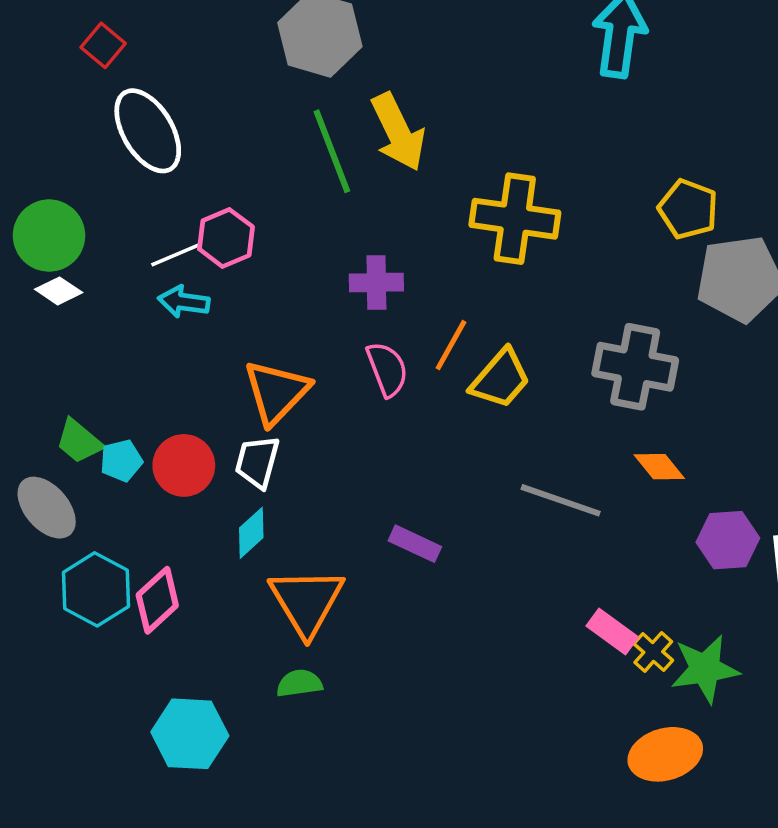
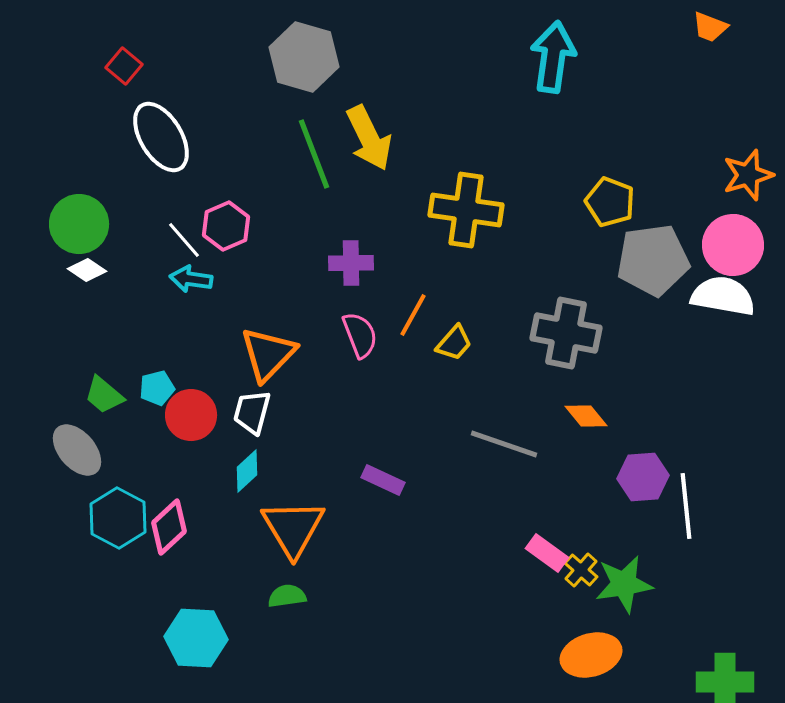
white line: (175, 255) -> (184, 240), turned 72
yellow trapezoid: (500, 379) -> (454, 343), size x0.7
cyan pentagon: (121, 461) -> (157, 388), moved

